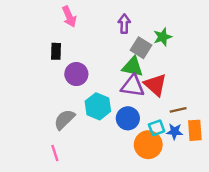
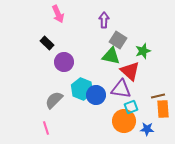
green star: (163, 37) -> (143, 51), moved
black rectangle: (56, 51) -> (47, 43), turned -48
purple triangle: (133, 86) -> (121, 89), moved
brown line: (178, 110) -> (158, 96), moved
blue circle: (128, 118) -> (96, 95), moved
blue star: (175, 131) -> (147, 129), moved

